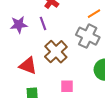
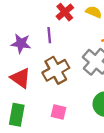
purple star: (19, 25) -> (21, 43), moved

